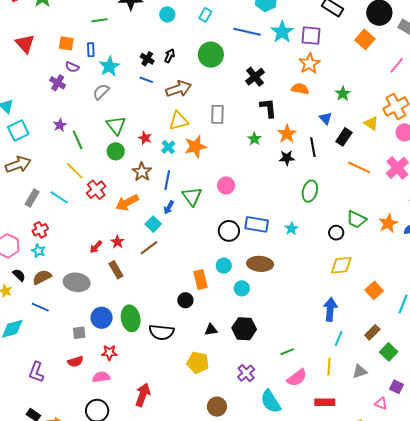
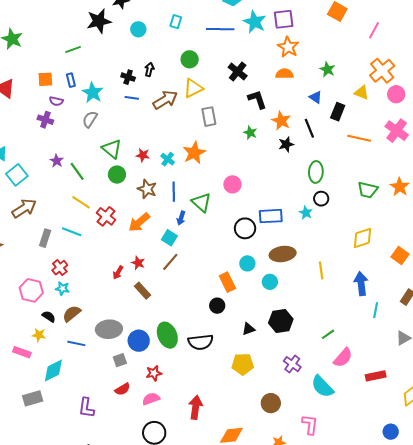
green circle: (211, 55) -> (190, 59), size x0.7
yellow triangle: (179, 121) -> (193, 88), moved
black circle: (336, 233) -> (321, 199), moved
gray ellipse: (77, 282) -> (109, 329), moved
yellow line: (329, 367) -> (321, 270), moved

